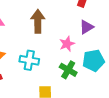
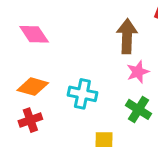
brown arrow: (38, 21) -> (127, 36), moved

